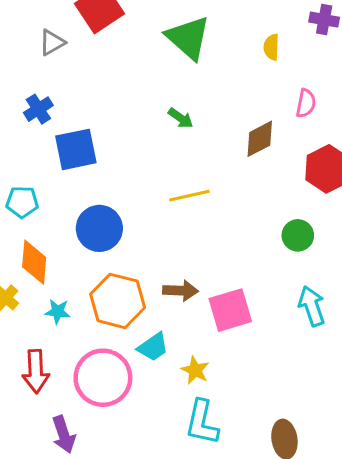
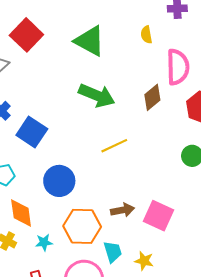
pink semicircle: (306, 103) -> (178, 67), size x1.8
green arrow: (181, 118) -> (97, 95), size x2.0
blue square: (76, 149) -> (32, 132), turned -32
pink square: (230, 310) -> (158, 216), turned -36
cyan trapezoid: (153, 347) -> (113, 252), turned -60

